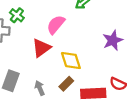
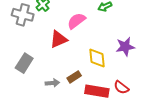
yellow diamond: (71, 61) -> (97, 58), moved
gray arrow: (40, 88) -> (52, 83), moved, turned 96

